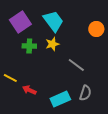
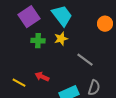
yellow line: (10, 78) -> (19, 83), moved
red arrow: (29, 90) -> (42, 77), moved

